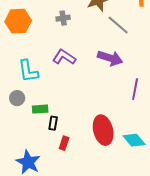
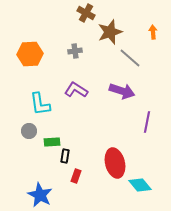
cyan diamond: (134, 140) -> (140, 185), moved

